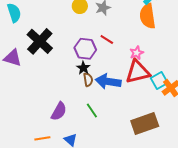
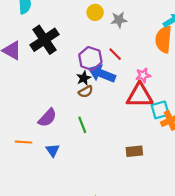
brown semicircle: (88, 80) -> (86, 92), turned 56
blue arrow: (108, 81) -> (102, 74), moved
brown rectangle: (145, 123) -> (134, 151), size x0.6

